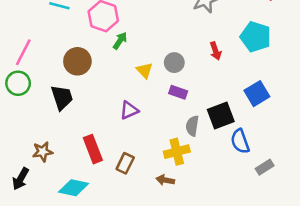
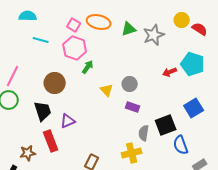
red arrow: (216, 51) -> (170, 72), moved, turned 88
purple triangle: (129, 110) -> (68, 121), moved
red rectangle: (93, 149) -> (51, 141), moved

